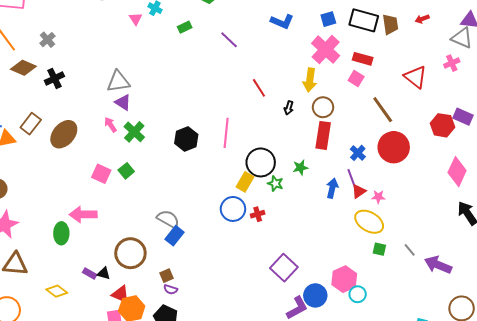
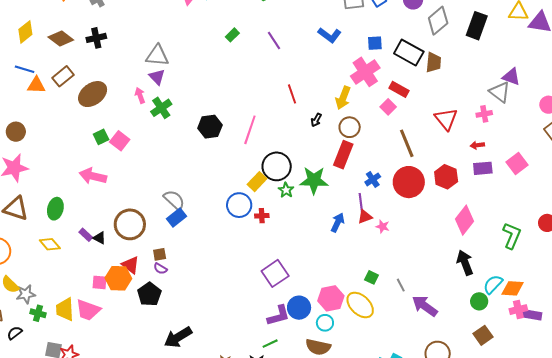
red arrow: (422, 19) -> (477, 145), moved
green rectangle: (185, 27) -> (232, 35), moved, turned -32
brown diamond: (23, 68) -> (61, 38), moved
purple rectangle: (463, 117) -> (483, 168), turned -42
red hexagon: (442, 125) -> (446, 177), moved
green star: (300, 167) -> (314, 180), size x1.8
green square: (126, 171) -> (101, 137), moved
blue arrow: (332, 188) -> (338, 223), moved
yellow ellipse: (369, 222) -> (360, 305), moved
green ellipse: (61, 233) -> (55, 209), moved
red triangle: (121, 294) -> (131, 265), moved
cyan circle: (358, 294) -> (325, 323), moved

